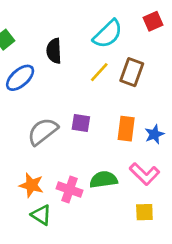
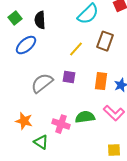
black semicircle: (54, 51) -> (40, 20), moved
yellow line: (99, 72) -> (76, 49), moved
orange star: (31, 185) -> (24, 121), moved
yellow square: (144, 212) -> (114, 150), moved

